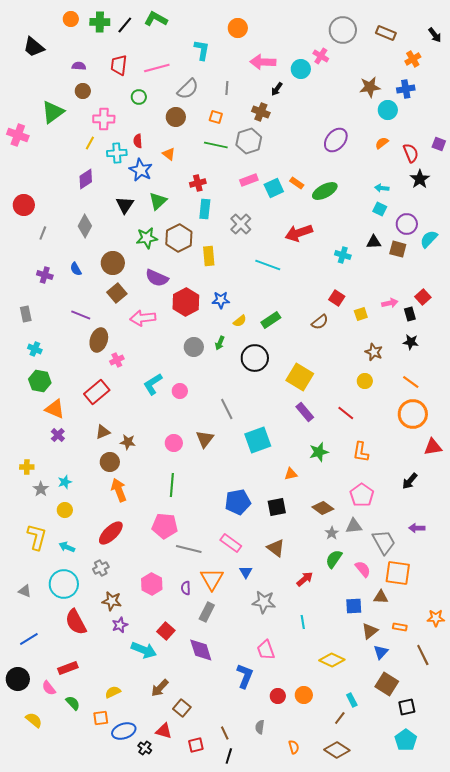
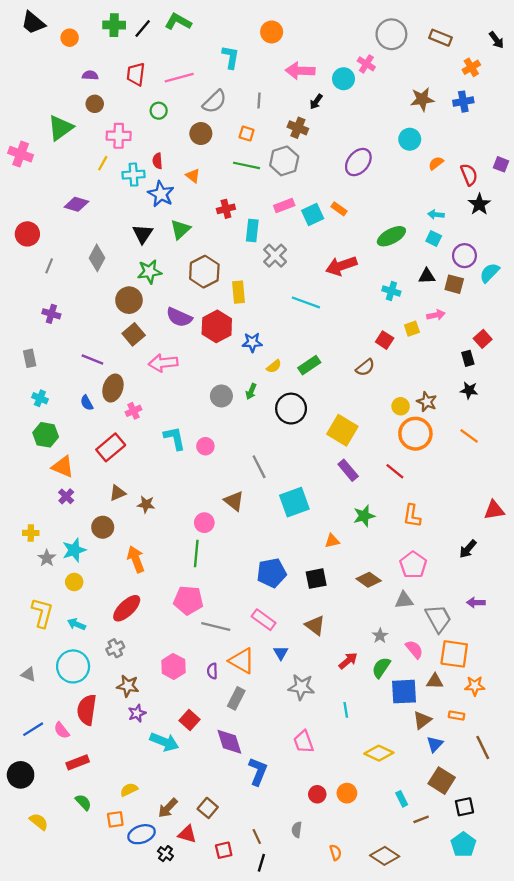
orange circle: (71, 19) -> (70, 38), moved
black trapezoid: (34, 47) -> (33, 23), moved
cyan circle: (388, 110) -> (410, 139), moved
purple ellipse: (336, 140) -> (358, 162), moved
purple diamond: (86, 179) -> (76, 204), moved, turned 50
green ellipse: (325, 191) -> (391, 236), moved
cyan rectangle: (205, 209) -> (252, 231), moved
green star: (147, 238) -> (149, 272), moved
blue semicircle: (76, 269) -> (87, 403), moved
red hexagon: (186, 302) -> (217, 326), moved
pink arrow: (390, 303) -> (436, 315), moved
yellow square: (361, 314) -> (412, 329), moved
yellow circle: (365, 381) -> (401, 406), moved
cyan L-shape: (153, 384) -> (175, 438), turned 110
orange circle: (413, 414) -> (415, 434), moved
brown triangle: (205, 439) -> (234, 501), turned -30
pink circle: (174, 443) -> (204, 523), moved
brown circle: (110, 462) -> (103, 527), moved
cyan star: (65, 482) -> (74, 550), size x1.5
gray star: (332, 533) -> (380, 636), moved
green semicircle: (334, 559) -> (381, 668), moved
orange triangle: (212, 579) -> (242, 661), turned -30
blue square: (354, 606) -> (404, 692), size x1.4
orange star: (436, 618) -> (475, 686), moved
red semicircle: (76, 622) -> (87, 710), turned 36
blue L-shape: (245, 676) -> (258, 771), moved
pink semicircle: (49, 688) -> (62, 730), moved
brown arrow: (160, 688) -> (168, 808), moved
brown line: (340, 718) -> (421, 819), moved, turned 32

